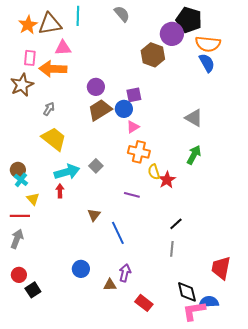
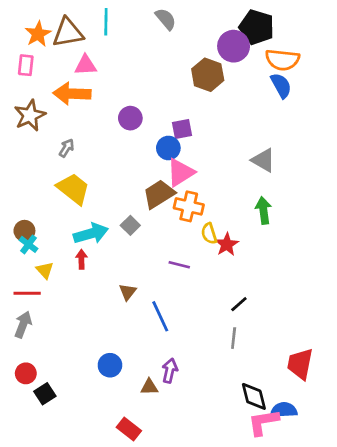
pink rectangle: (30, 58) -> (26, 65), moved
brown trapezoid: (100, 110) -> (159, 194), moved
pink triangle: (133, 127) -> (181, 172), size x1.6
green arrow: (194, 155) -> (263, 210), turned -36
red rectangle: (144, 303) -> (129, 429), moved

